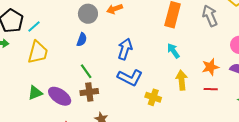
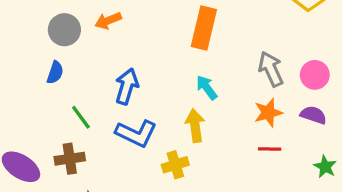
gray arrow: (210, 16) -> (271, 69), moved
green line: (86, 71) -> (81, 117), moved
yellow arrow: (182, 80) -> (195, 126), moved
yellow cross: (153, 97) -> (175, 165), turned -35

